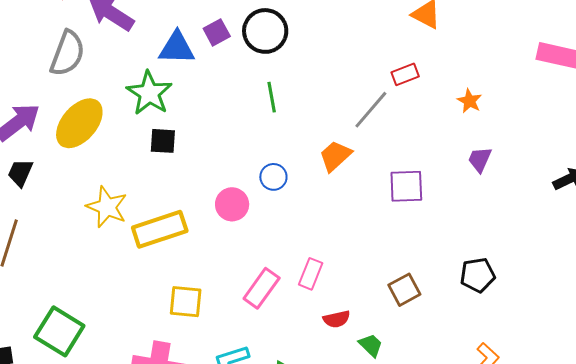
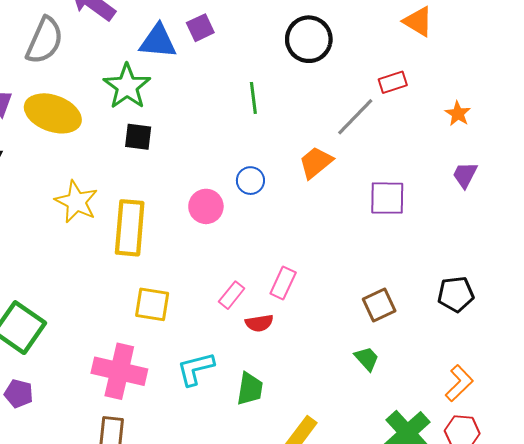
black circle: (265, 31) -> (309, 39), moved
yellow ellipse: (79, 123) -> (53, 113), turned 66
yellow rectangle: (160, 229) -> (130, 228), turned -70
pink rectangle: (262, 288) -> (232, 295), size x0.7
red semicircle: (337, 319) -> (259, 323), moved
green trapezoid: (371, 345) -> (367, 359), moved

